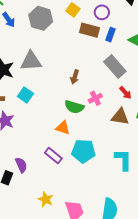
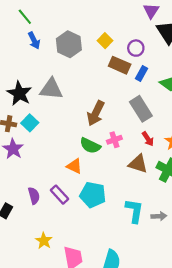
brown arrow: (75, 77) -> (96, 113), size x1.6
cyan square: (25, 95) -> (30, 123), moved
purple semicircle: (21, 165) -> (34, 196), moved

